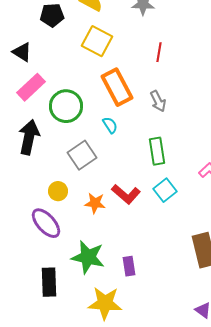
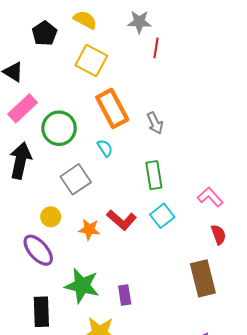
black pentagon: (52, 15) -> (44, 33), turned -30
red line: (159, 52) -> (156, 48), moved

